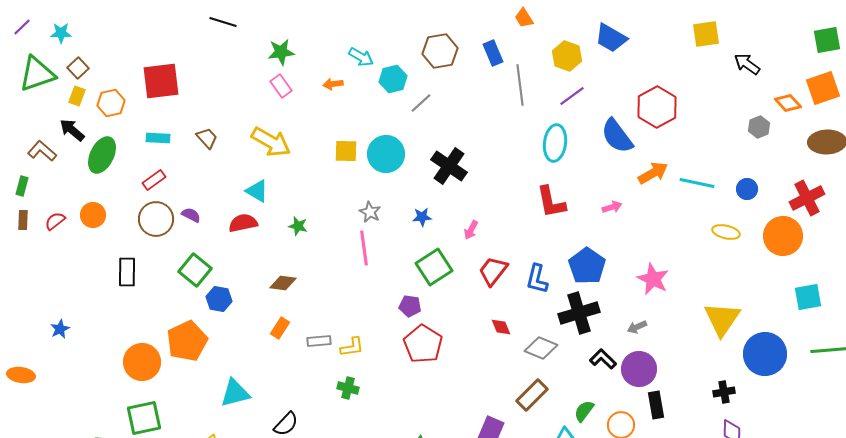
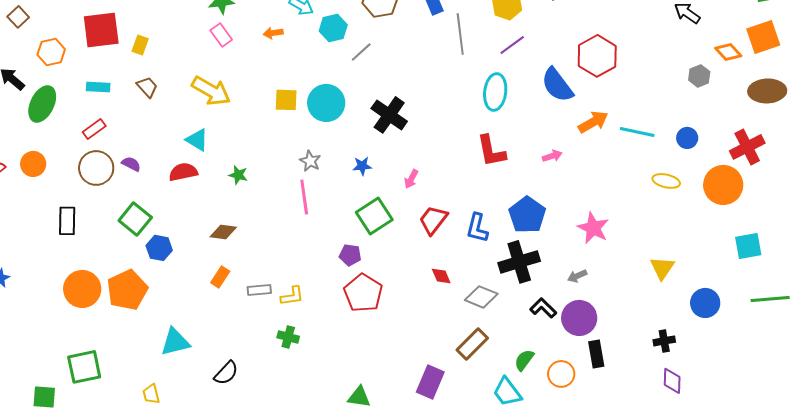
yellow rectangle: (77, 96) -> (140, 45), moved
yellow triangle: (722, 319) -> (662, 268), size x0.7
blue circle: (765, 354) -> (705, 303), size x0.7
orange circle: (142, 362) -> (82, 289), moved

